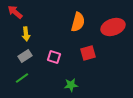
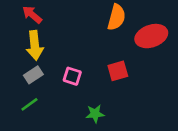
red arrow: (15, 12) -> (32, 15), moved
orange semicircle: (78, 22) -> (116, 17), moved
yellow arrow: (26, 34) -> (35, 45), size x1.5

